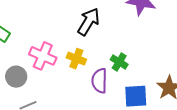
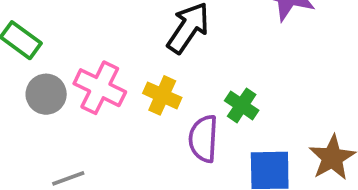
gray circle: (16, 77) -> (46, 94), moved

